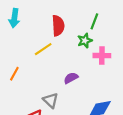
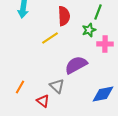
orange line: (14, 74) -> (20, 87), moved
purple semicircle: (71, 78) -> (76, 65), size x1.6

